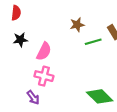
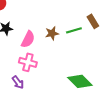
brown star: (77, 25) -> (52, 33), moved

